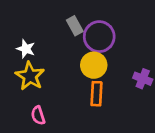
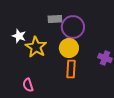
gray rectangle: (75, 26) -> (55, 19), turned -64
yellow star: (30, 76) -> (36, 47), moved

